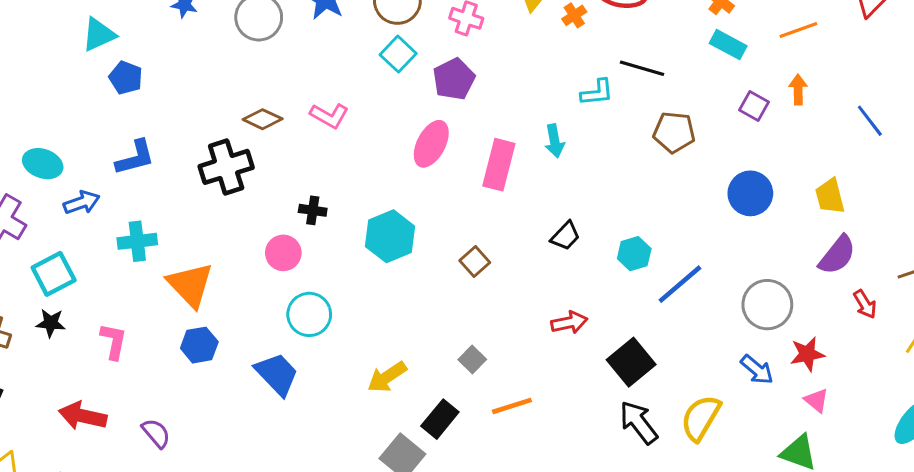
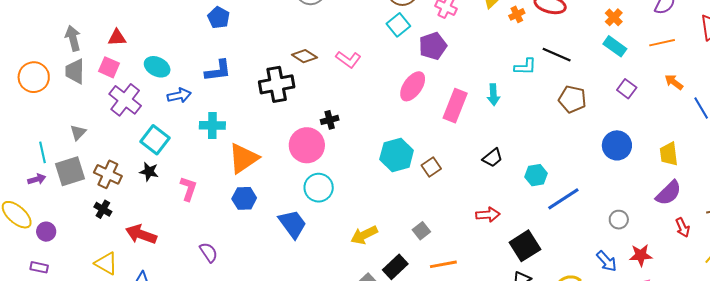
orange arrow: (798, 90) -> (674, 82), moved, turned -60
black cross: (313, 210) -> (330, 120), turned -30
cyan hexagon: (390, 236) -> (397, 155), moved
pink circle: (283, 253) -> (307, 145), size x1.5
cyan square: (54, 274) -> (155, 140), turned -32
orange triangle: (190, 285) -> (243, 158), turned 32
gray circle: (767, 305) -> (619, 220), size x0.6
red arrow: (83, 416) -> (141, 234), moved

